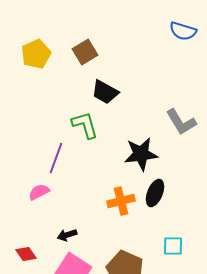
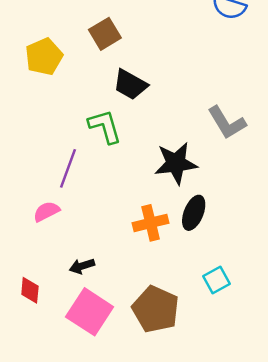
yellow pentagon: (36, 54) -> (44, 57), moved
cyan square: (173, 246) -> (217, 280), turned -30
red diamond: (26, 254) -> (30, 290), turned 40

